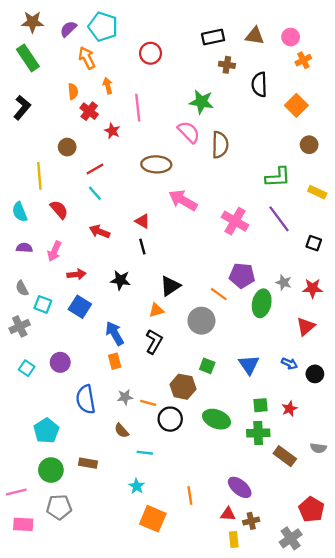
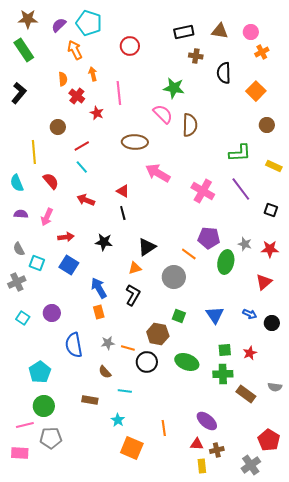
brown rectangle: (88, 463) -> (90, 400), moved
pink line: (16, 492) -> (25, 425), moved

